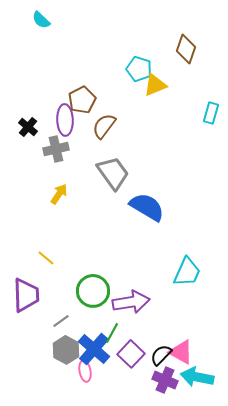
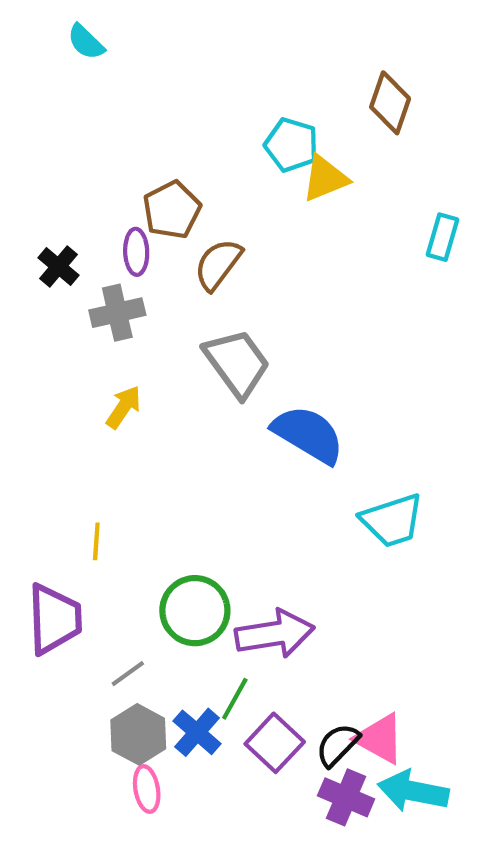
purple ellipse: (65, 120) -> (136, 252), size x0.7
yellow line: (46, 258) -> (96, 541), turned 54
cyan trapezoid: (187, 272) -> (392, 520), moved, turned 48
blue cross: (94, 349) -> (197, 732), size x0.7
pink ellipse: (85, 371) -> (147, 789), moved

